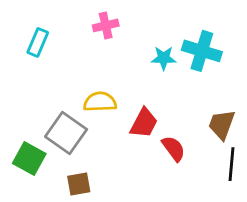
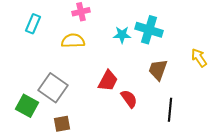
yellow semicircle: (100, 102) -> (73, 41), moved
brown trapezoid: (222, 124) -> (158, 70), moved

